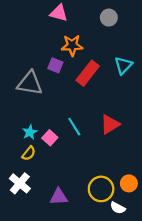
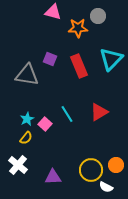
orange star: (72, 45) -> (78, 28), moved
cyan triangle: (123, 65) -> (111, 59), size x1.4
red rectangle: (88, 73) -> (79, 66), turned -60

